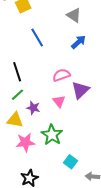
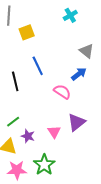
gray triangle: (74, 15) -> (86, 51), moved
black line: (17, 72) -> (15, 81), moved
pink semicircle: (61, 75) -> (62, 92), moved, turned 48

